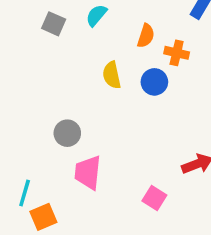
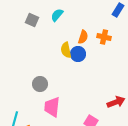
orange semicircle: (146, 36) -> (83, 37), moved
blue circle: (154, 82) -> (78, 54), moved

